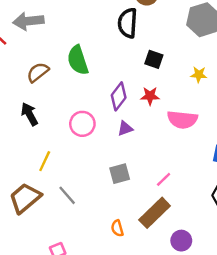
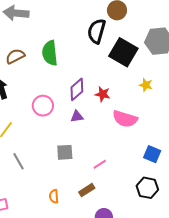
black square: (154, 59) -> (123, 52), moved, size x1.8
brown rectangle: (155, 213) -> (87, 190), size x0.6

